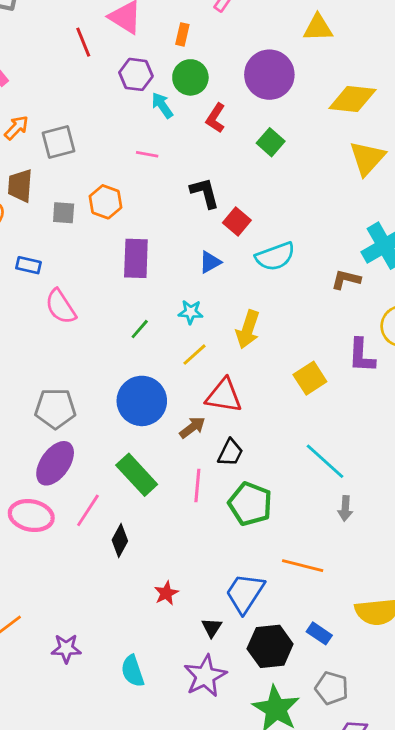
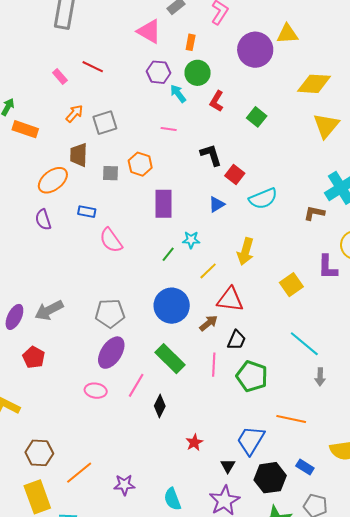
red line: (83, 42) -> (93, 67), moved, turned -40
purple circle: (269, 75) -> (255, 50), moved
cyan star: (191, 312) -> (191, 240), moved
pink ellipse: (31, 516) -> (96, 391), size x0.7

